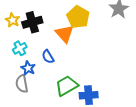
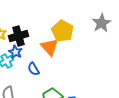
blue star: (28, 68) -> (16, 52), moved

